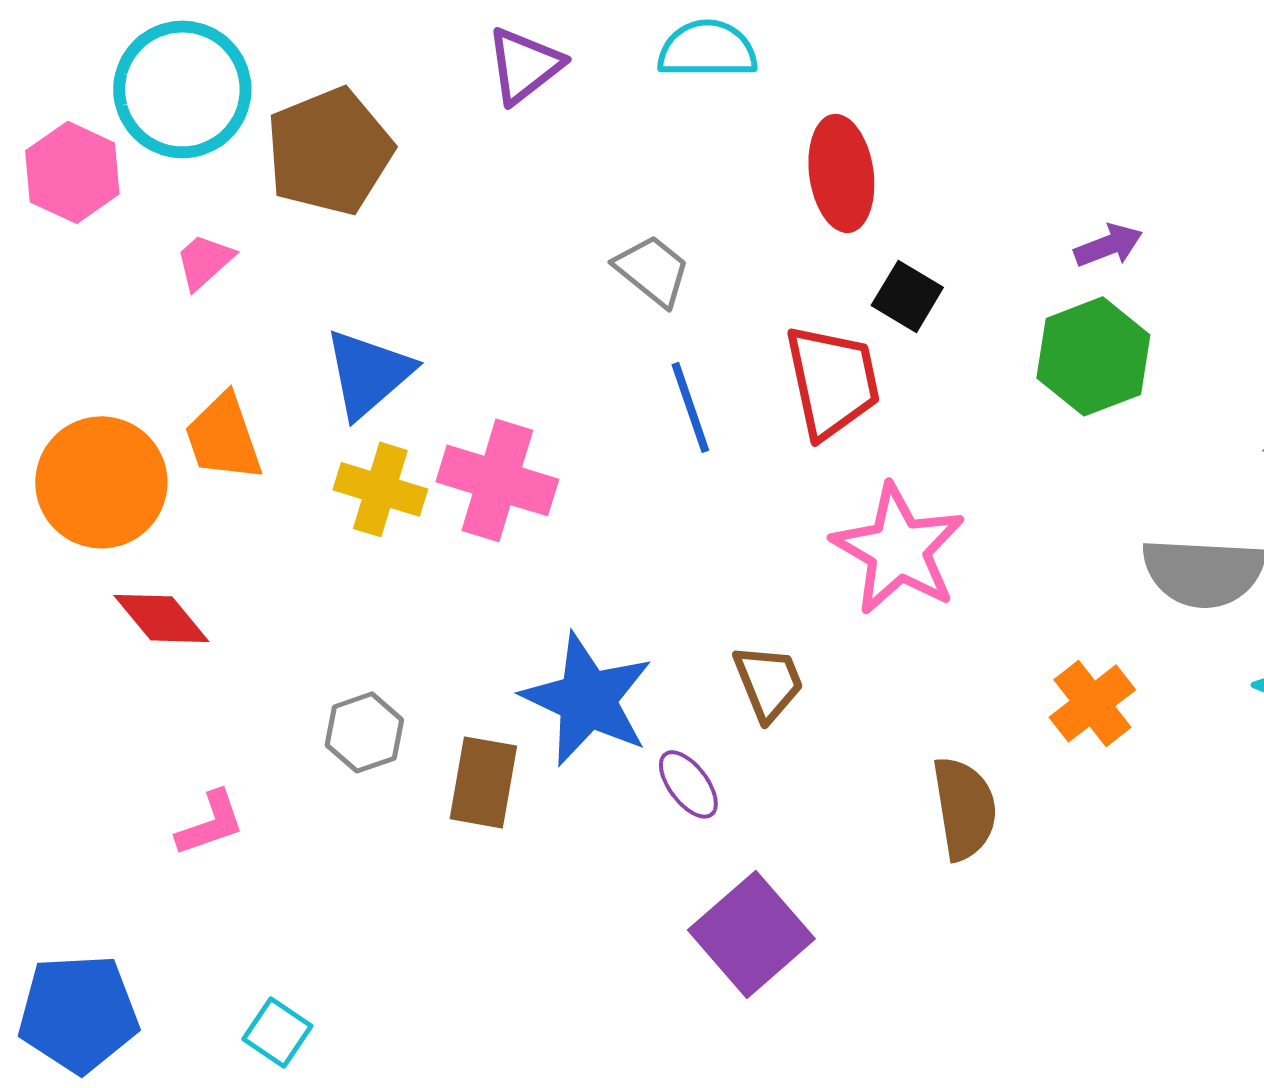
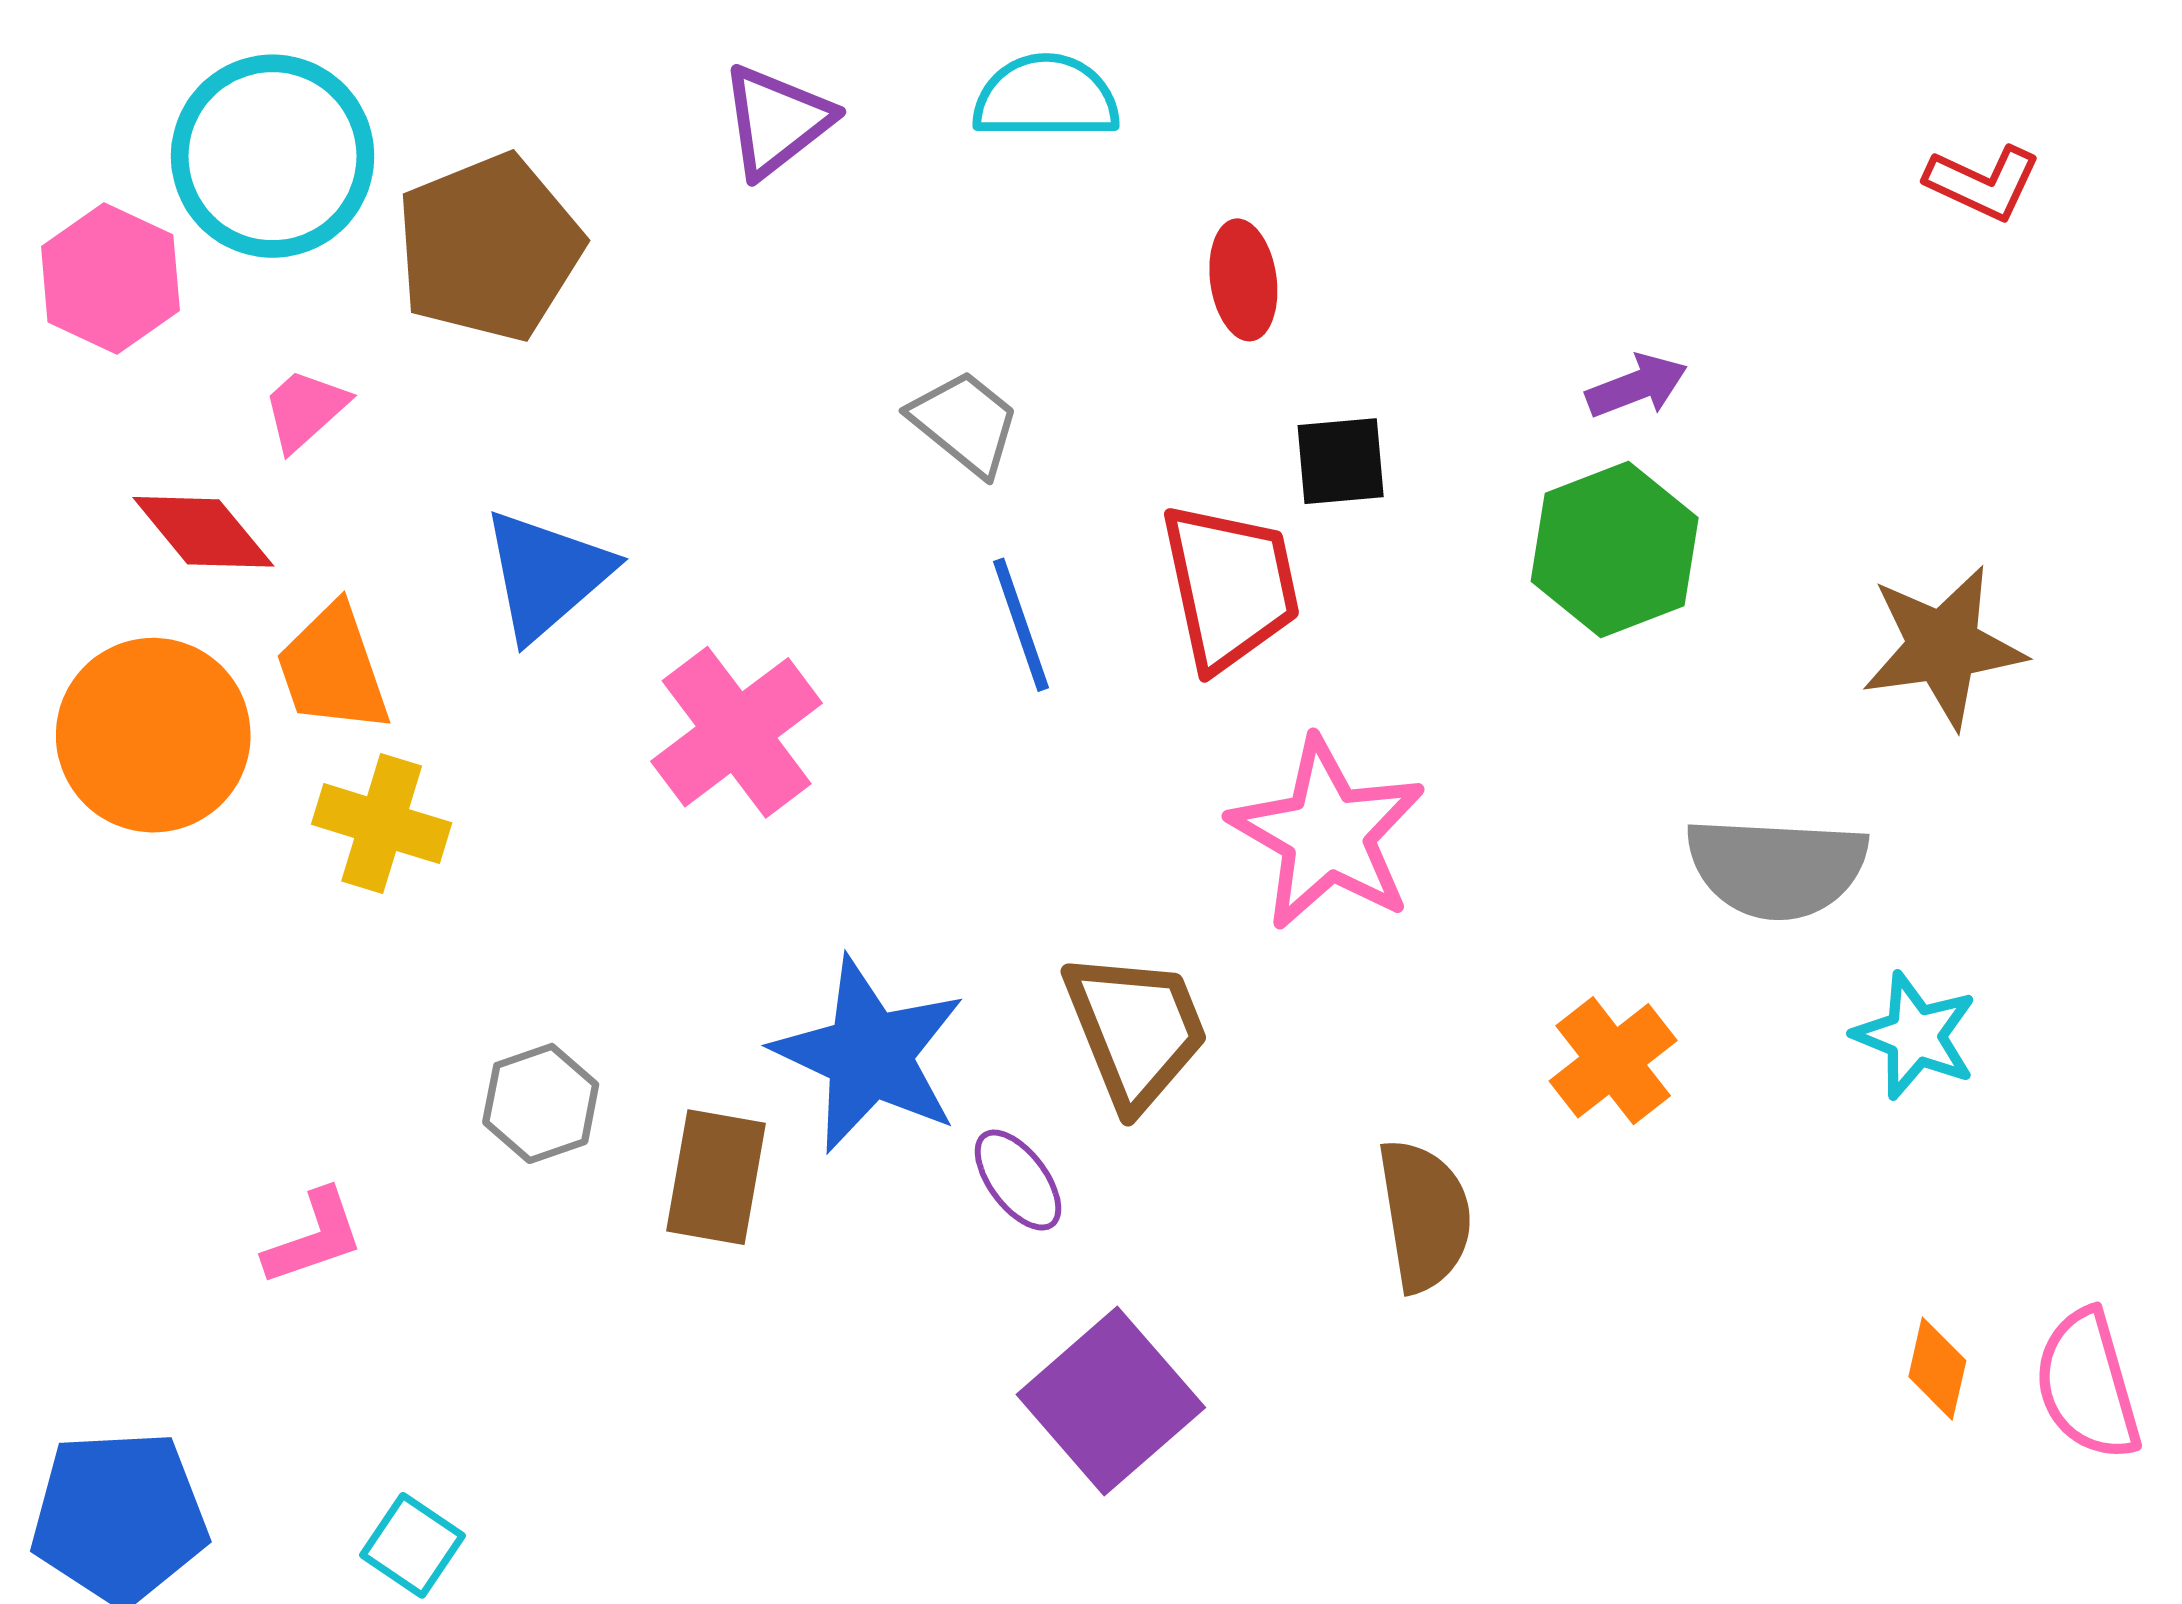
red ellipse: (841, 173) -> (1243, 280), size x0.7
black square: (907, 296) -> (1341, 461), turned -36
pink cross: (497, 480) -> (737, 732), turned 36
yellow cross: (380, 489) -> (382, 824), moved
red diamond: (161, 618) -> (203, 532), moved
brown trapezoid: (768, 682) -> (1136, 1030), size x1.4

